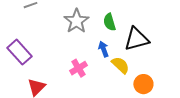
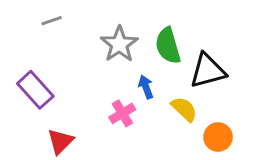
green semicircle: (109, 22) -> (168, 46), size x1.4
blue arrow: (103, 49) -> (146, 87), moved

